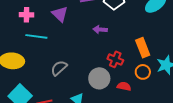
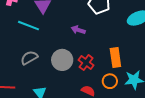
cyan line: (36, 36) -> (28, 26), moved
gray circle: (99, 78) -> (62, 60), moved

